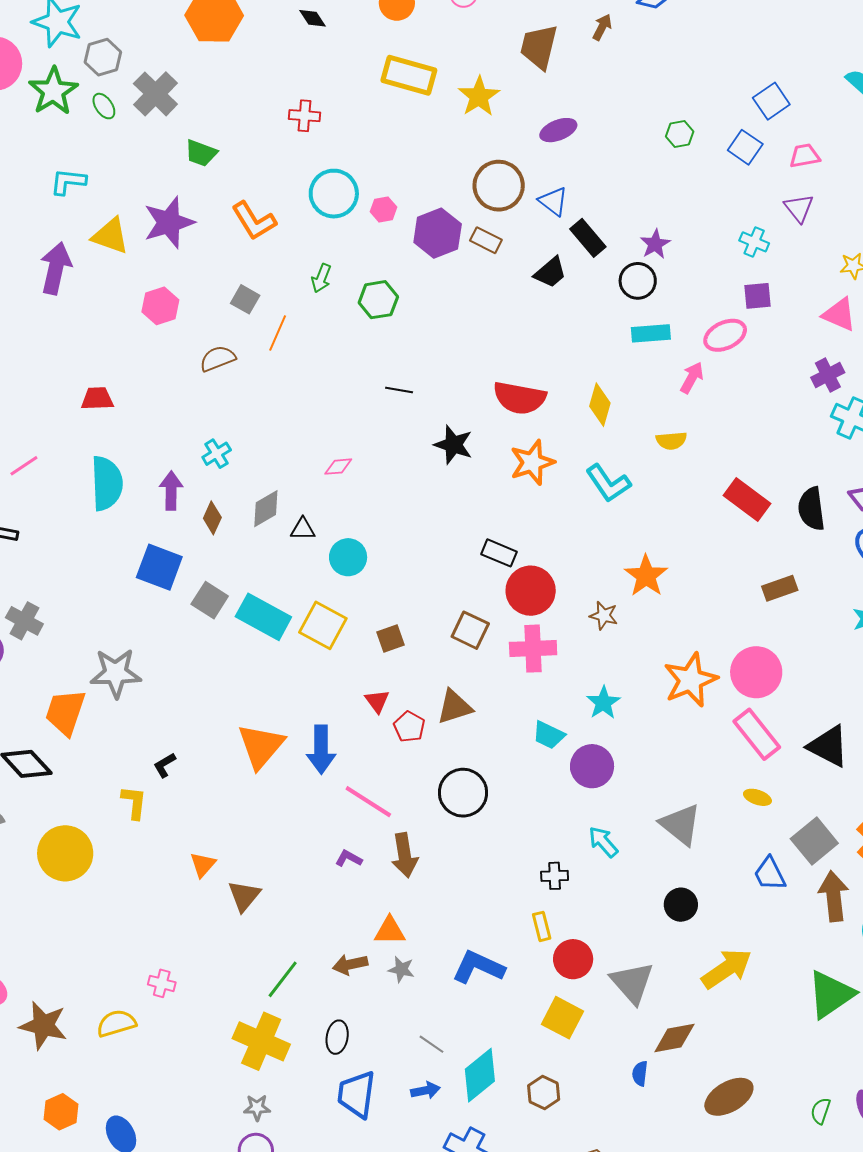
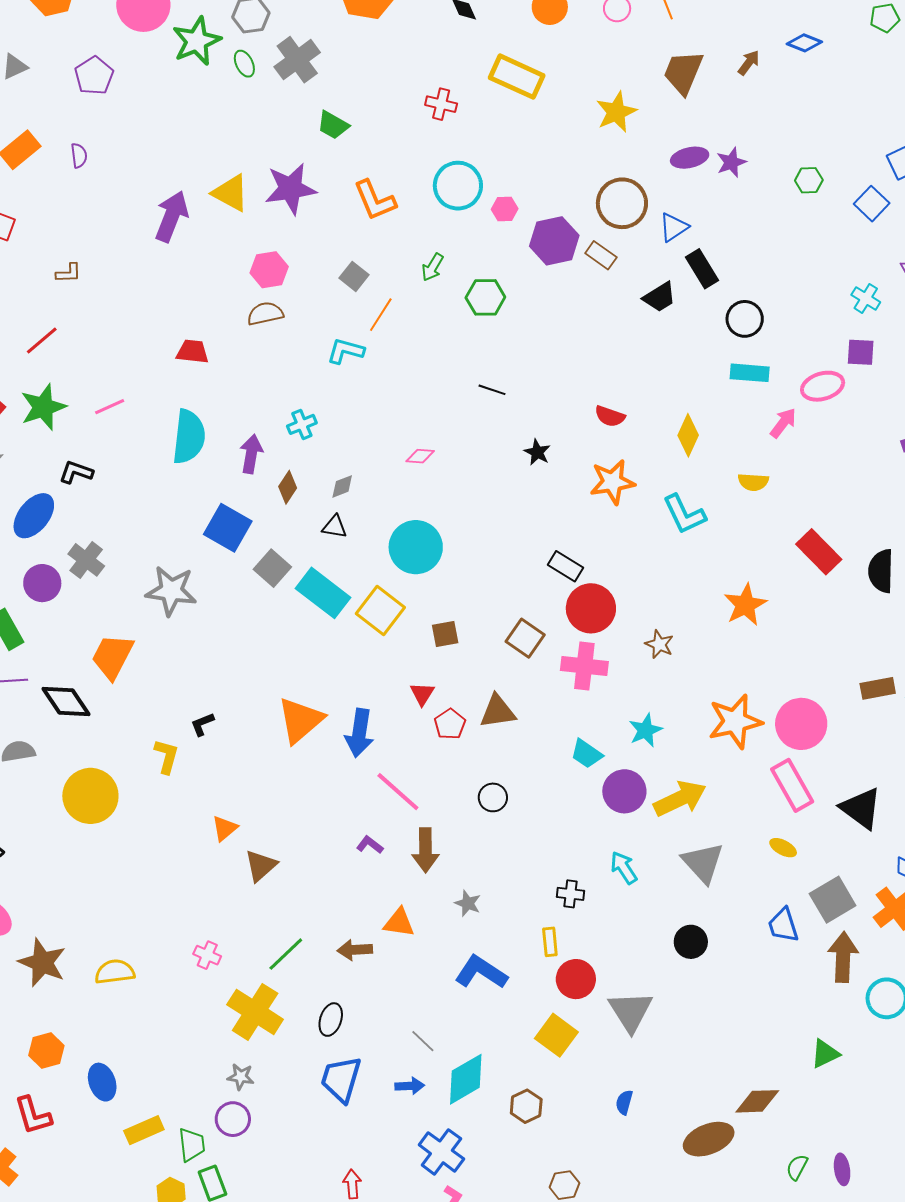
yellow rectangle: (409, 75) -> (517, 77), moved
cyan L-shape: (68, 182) -> (345, 351), moved
blue triangle: (553, 201) -> (674, 227), turned 40
purple star: (655, 244) -> (731, 162), moved
brown semicircle: (218, 359) -> (265, 314), moved
red semicircle: (520, 398) -> (610, 416), size x0.6
black star: (453, 445) -> (537, 452), size x0.7
gray diamond: (266, 509) -> (342, 486), size x0.7
black triangle: (303, 529) -> (335, 527), moved
cyan circle: (348, 557) -> (416, 547), size x1.4
orange star: (646, 576) -> (745, 605), moved
brown rectangle: (780, 588) -> (878, 688), moved
gray star: (116, 673) -> (171, 591), moved
black circle: (463, 793) -> (493, 797), size x0.6
gray star: (401, 969) -> (468, 903), moved
yellow arrow: (727, 969) -> (680, 799), moved
pink cross: (162, 983) -> (207, 955), moved
green triangle: (831, 994) -> (825, 1054), size x0.6
brown diamond: (674, 1038) -> (757, 1101), moved

